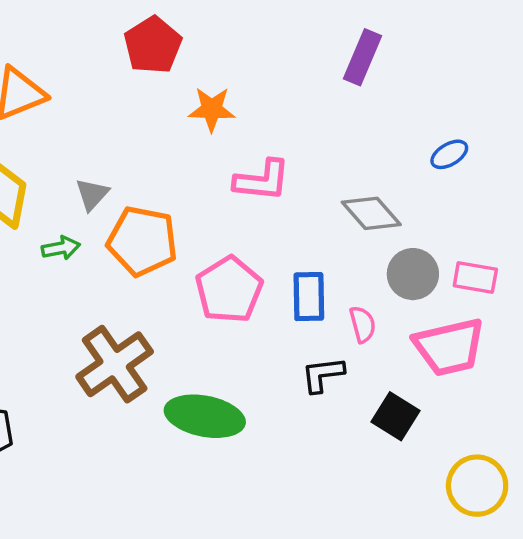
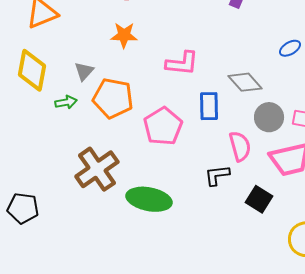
orange star: (212, 109) -> (124, 35), moved
blue rectangle: (309, 297) -> (209, 106), moved
pink semicircle: (363, 324) -> (240, 146), size x1.4

